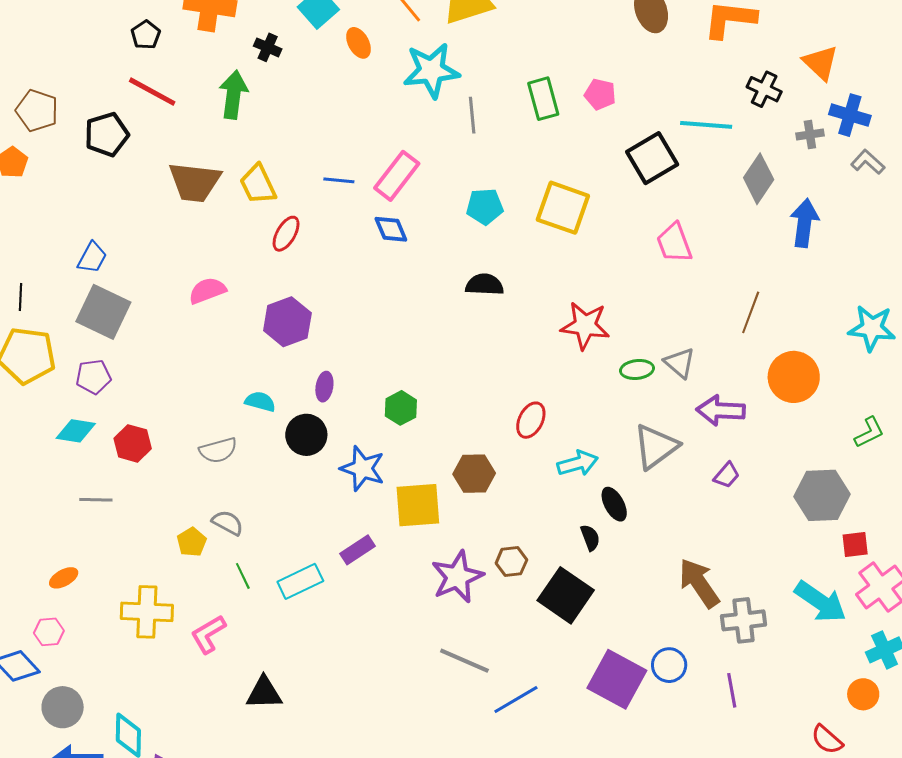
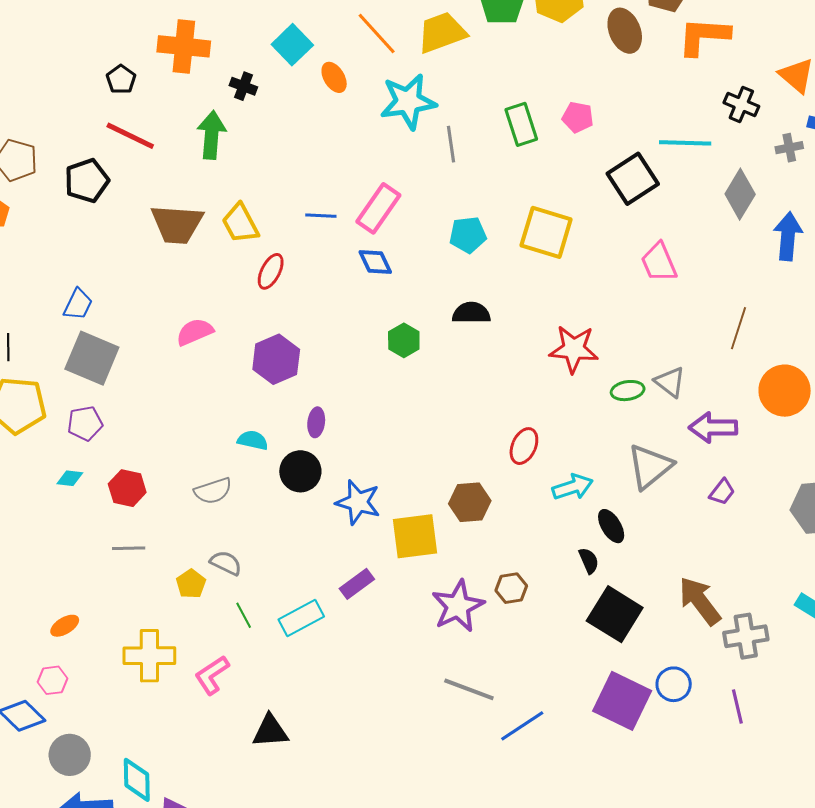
green hexagon: (401, 408) -> (404, 340), moved
cyan diamond: (76, 431) -> (70, 478), size x0.7
gray line: (96, 500) -> (129, 548), moved
black square: (566, 595) -> (615, 614), moved

